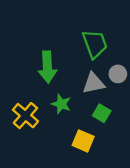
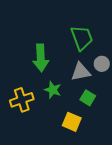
yellow cross: (25, 116) -> (22, 100), turned 30

